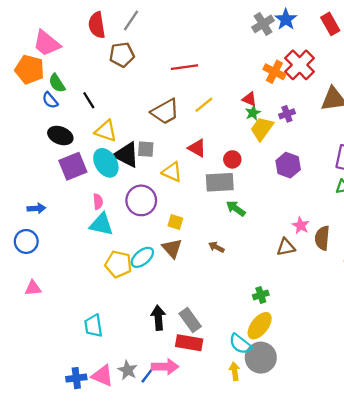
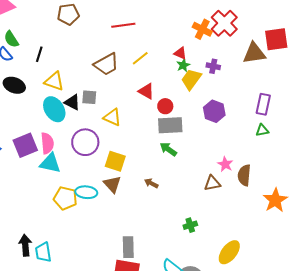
black line: (89, 100) -> (39, 54), turned 49
purple cross: (287, 114) -> (213, 66), turned 32
red triangle: (197, 148) -> (146, 91), moved
black triangle: (126, 155) -> (72, 102), size x0.7
purple square: (73, 166) -> (25, 145), moved
gray rectangle: (220, 182) -> (170, 125), moved
pink semicircle: (98, 202) -> (47, 143), size x1.5
yellow square: (175, 222) -> (115, 161), size x1.5
cyan ellipse: (142, 257) -> (86, 192), turned 45
black arrow: (158, 318) -> (25, 245), moved
gray rectangle: (190, 320) -> (128, 247), turned 35
yellow ellipse: (260, 326) -> (229, 252), moved

